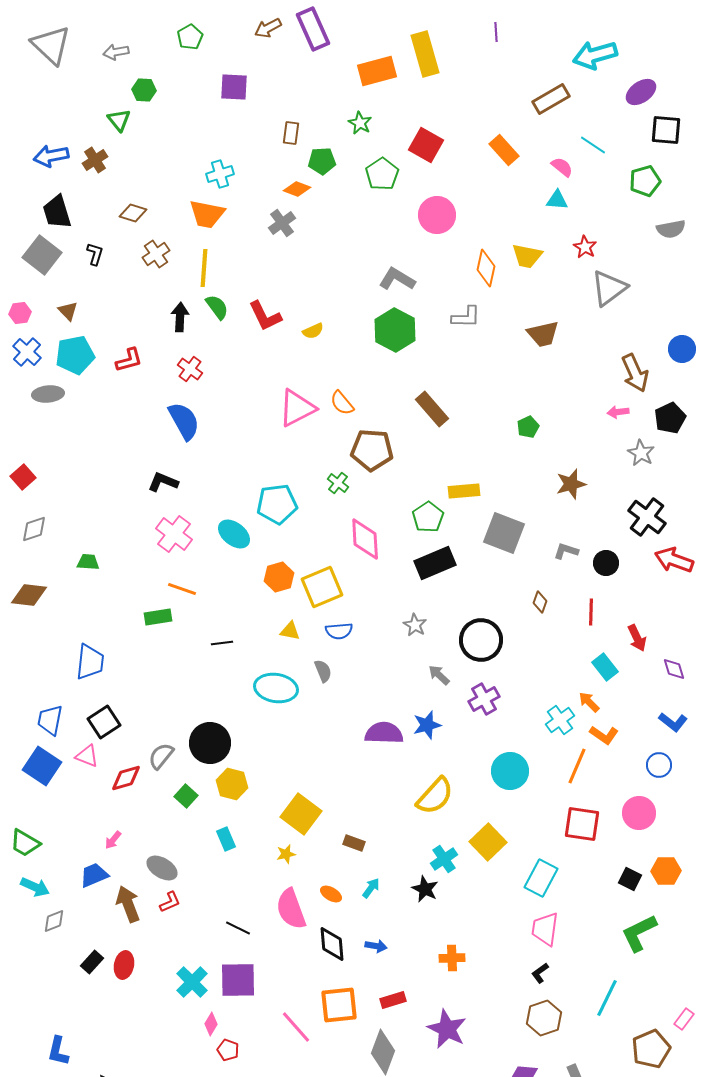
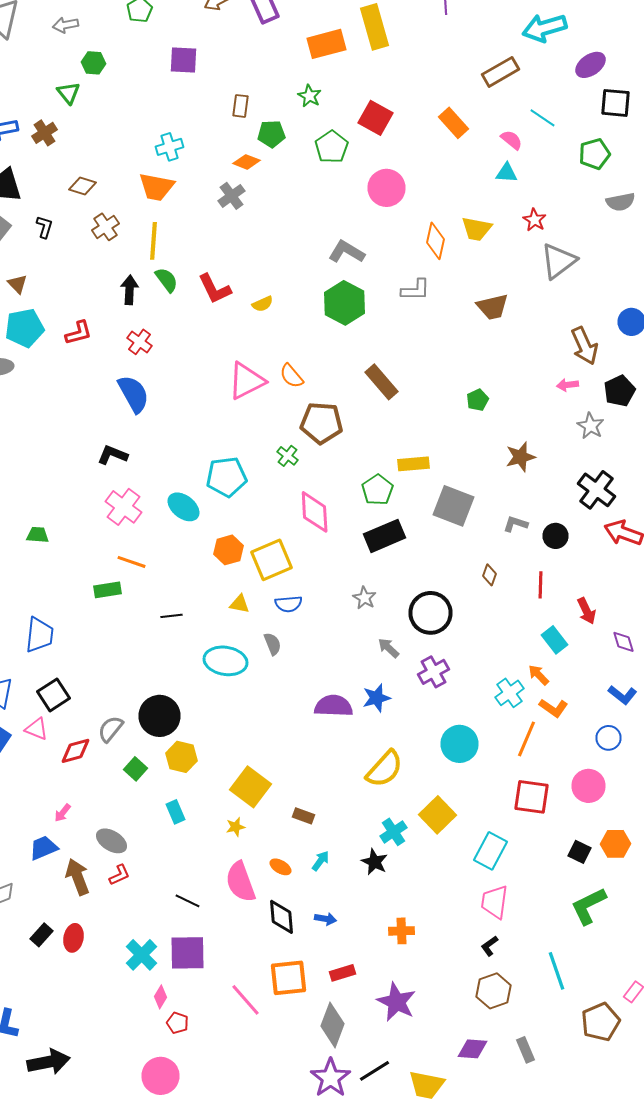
cyan line: (607, 998) -> (556, 971), turned -45

